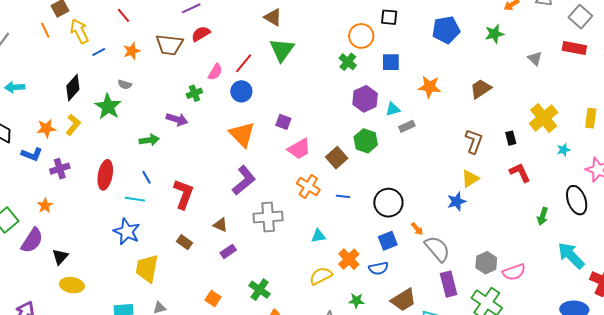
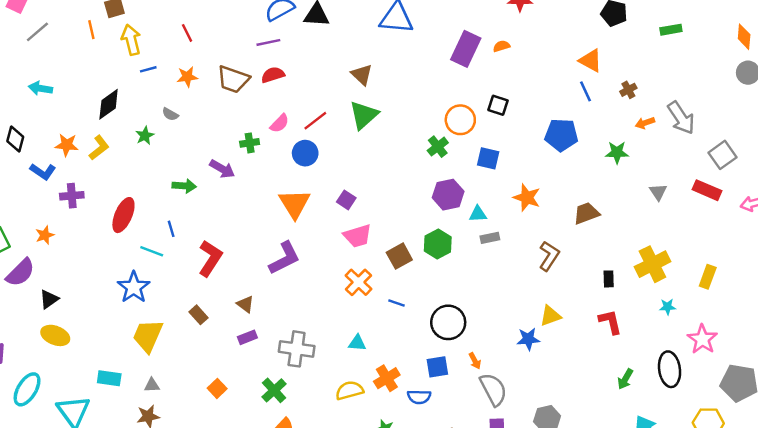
green star: (108, 107) -> (145, 136), size x0.6
brown L-shape: (474, 141) -> (549, 256), moved
gray cross: (268, 217) -> (297, 349), moved

